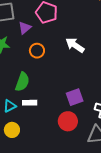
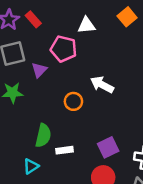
orange circle: (37, 51) -> (73, 101), moved
white rectangle: (30, 103) -> (64, 150), moved

